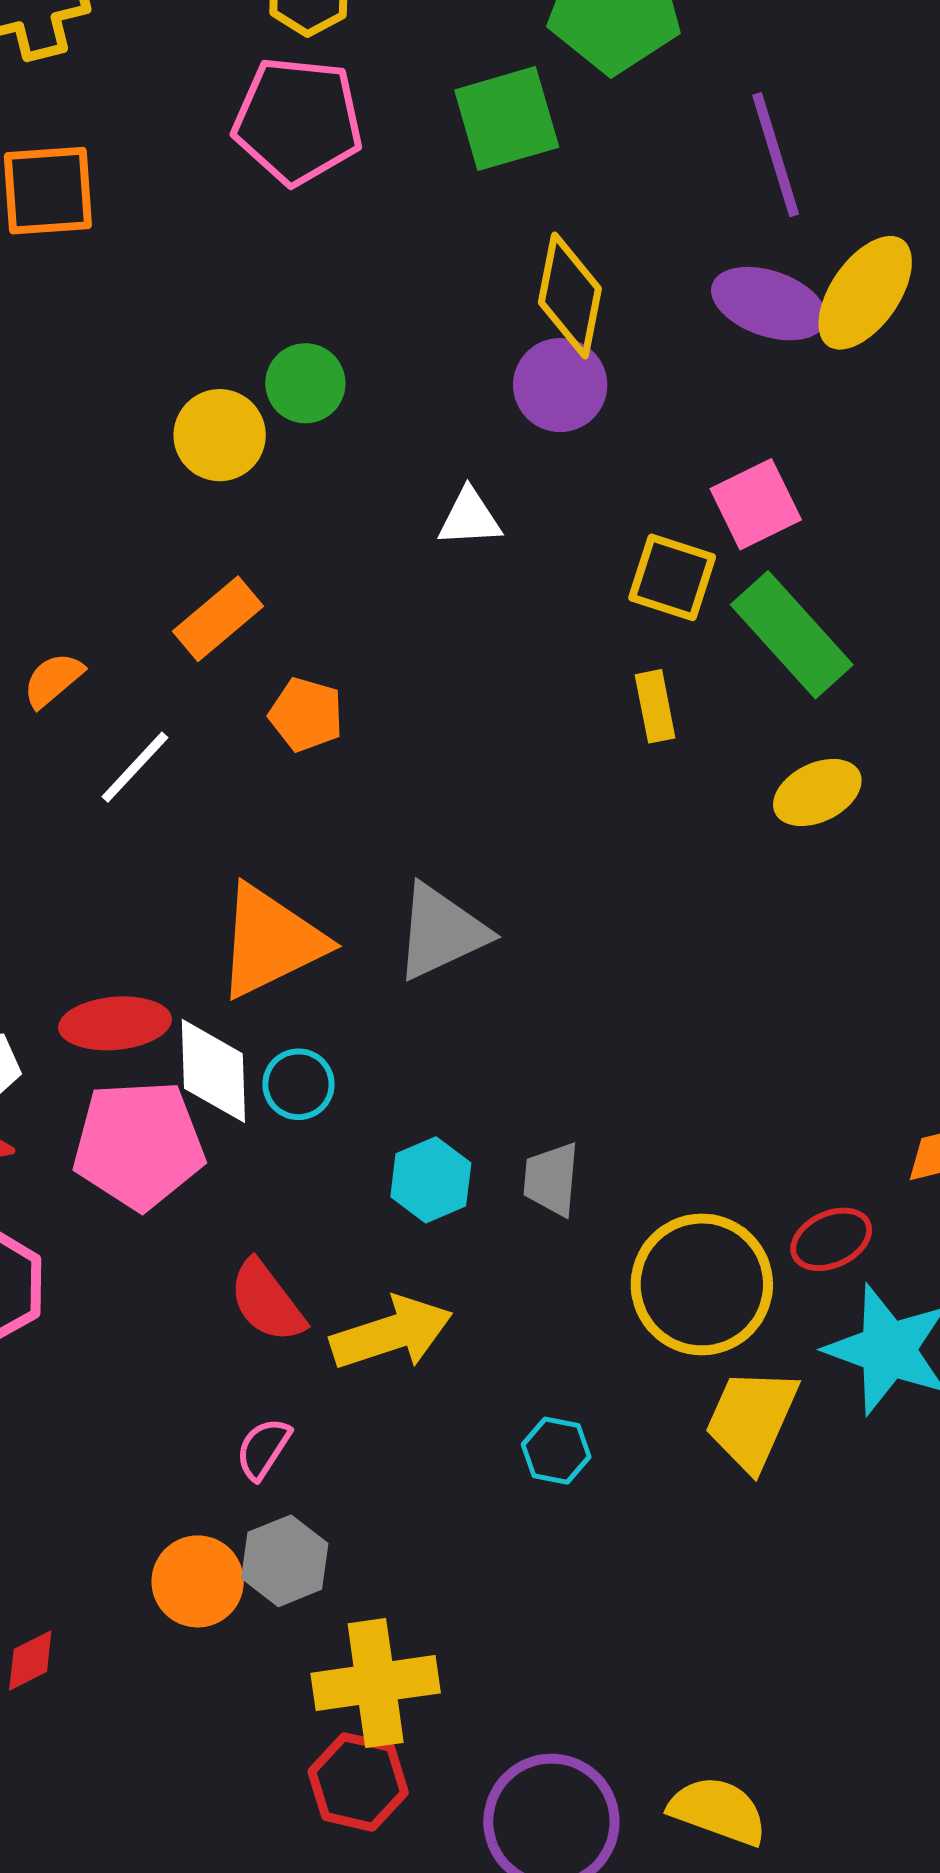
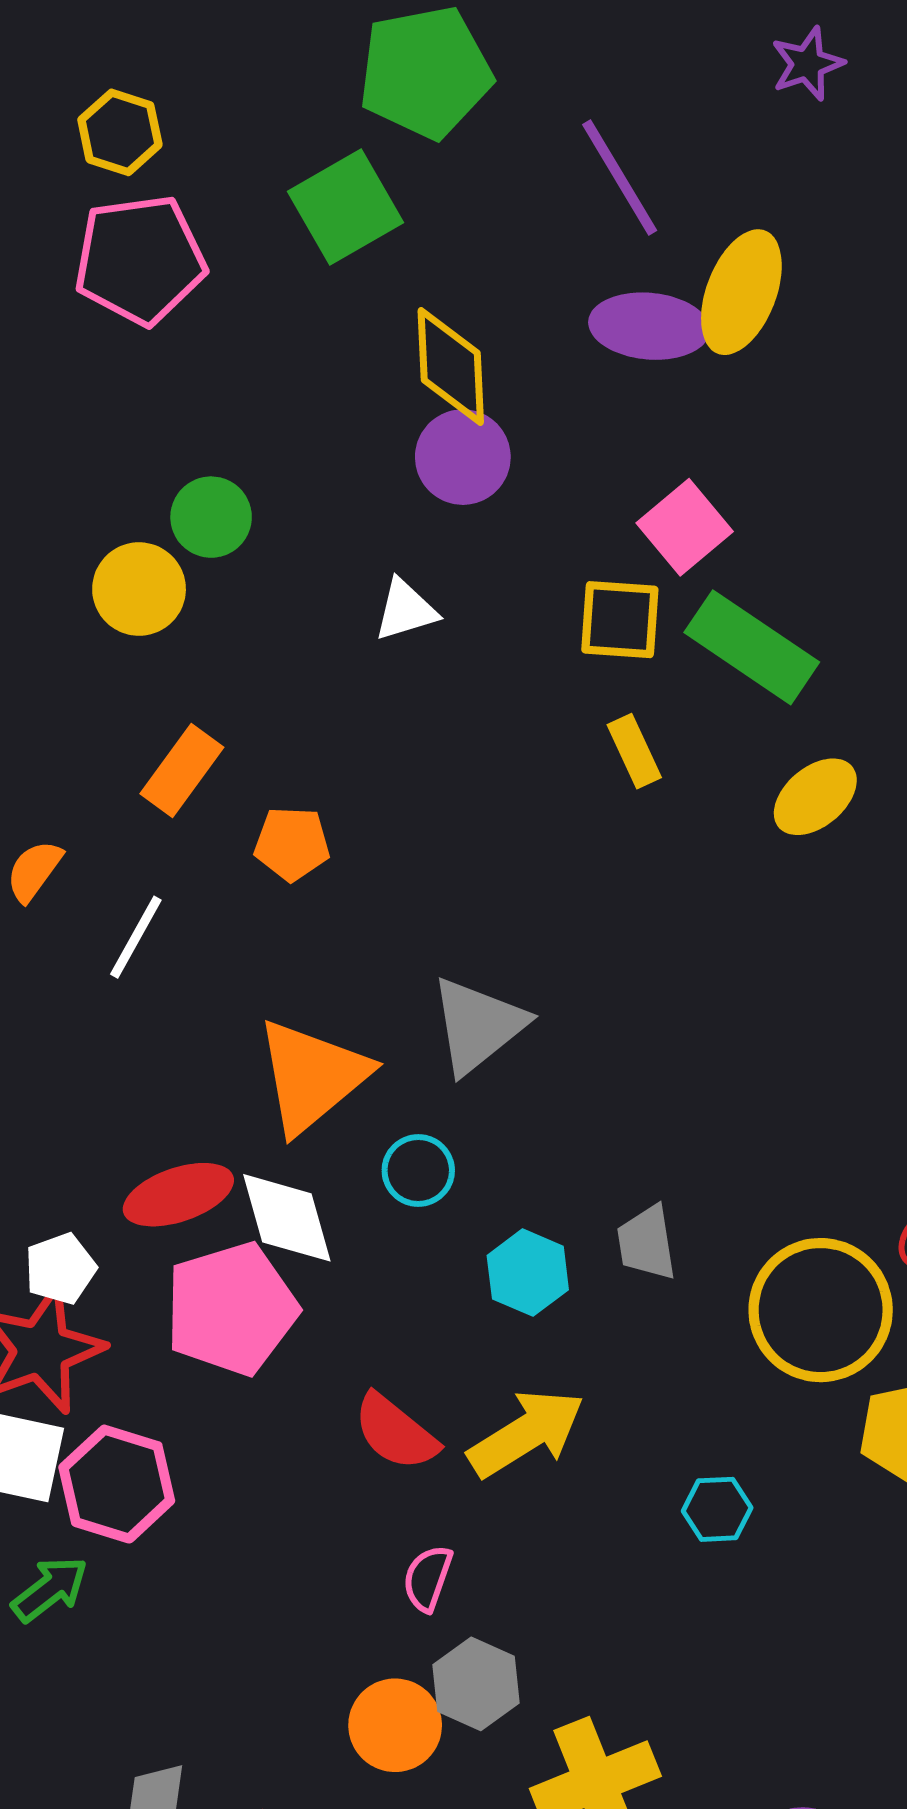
cyan circle: (298, 1084) -> (418, 1170), moved

